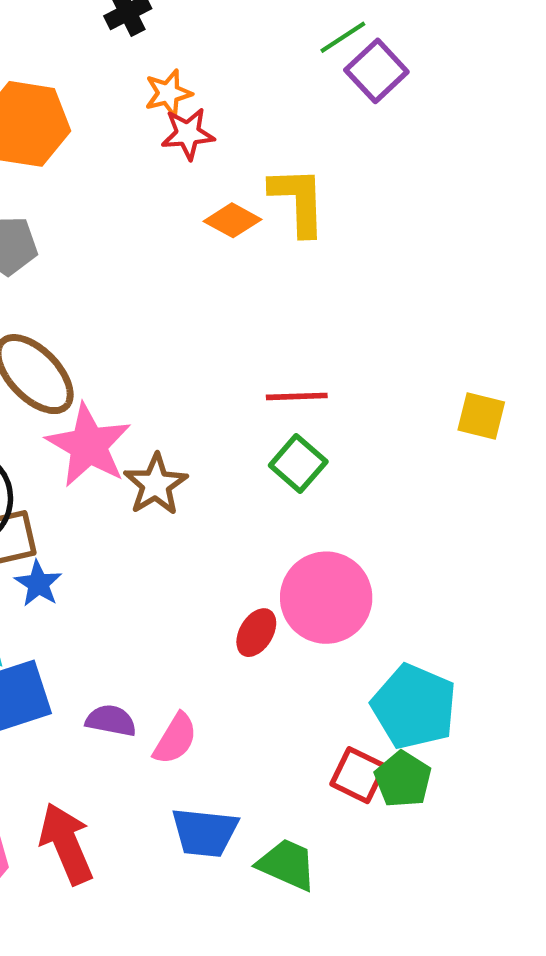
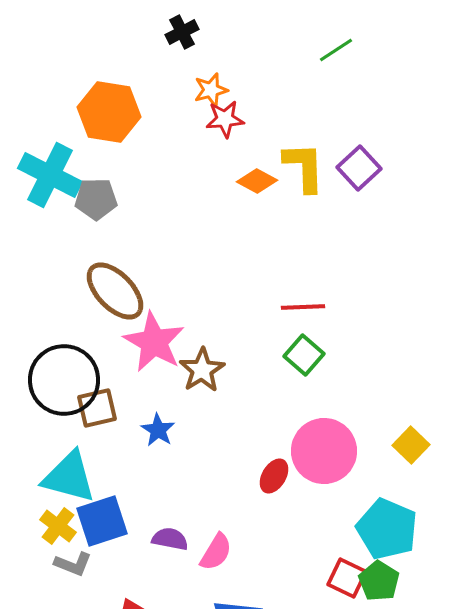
purple square: (376, 71) -> (359, 168), moved
yellow square: (481, 416) -> (411, 445), moved, turned 30
blue star: (38, 584) -> (158, 430), moved

